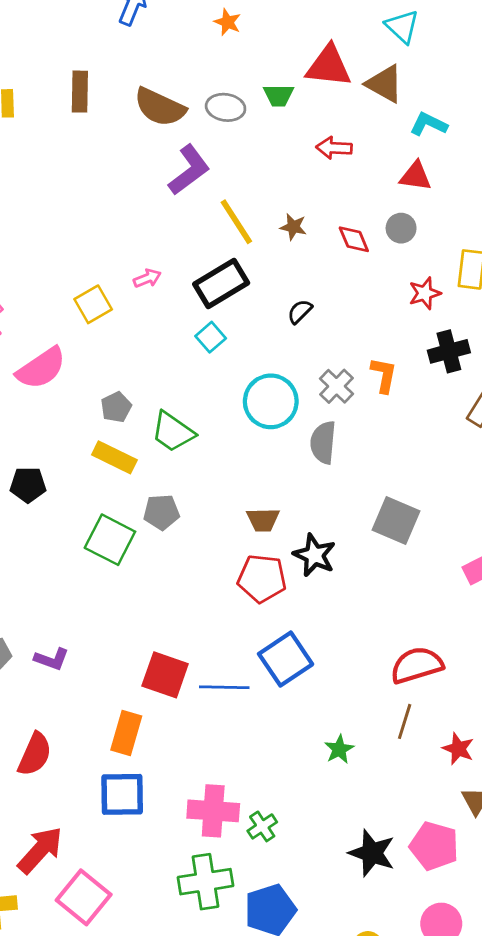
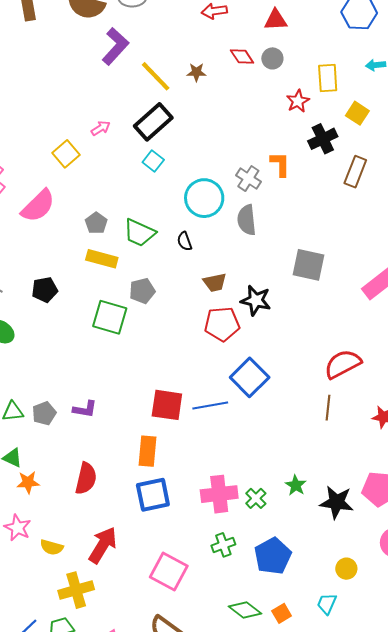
red diamond: (354, 239) -> (242, 57), moved
black semicircle: (300, 312) -> (184, 241), moved, turned -54
brown line: (405, 721) -> (328, 408), moved
green star: (339, 749) -> (296, 485), moved
green cross: (205, 882) -> (223, 545), size x0.6
pink square: (84, 897) -> (169, 572), moved

